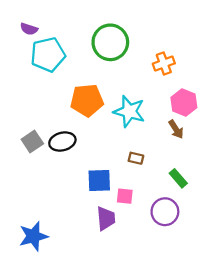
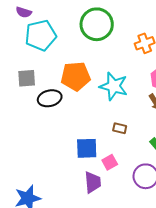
gray square: (32, 142) -> (27, 78), moved, turned 30
black ellipse: (62, 142) -> (50, 98), moved
pink square: (125, 196) -> (110, 162), turned -35

